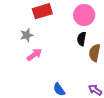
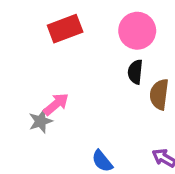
gray star: (27, 35) -> (41, 121), moved

